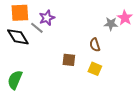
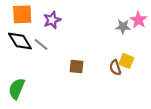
gray line: (37, 28) -> (41, 44), moved
brown semicircle: (95, 45) -> (115, 68), moved
yellow square: (95, 69) -> (126, 61), moved

